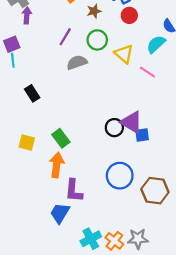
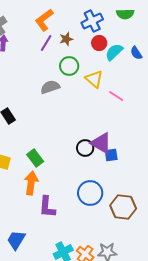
purple line: (65, 37) -> (46, 43), moved
cyan semicircle: (156, 44) -> (114, 52), moved
blue trapezoid: (60, 213) -> (16, 240), moved

